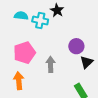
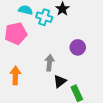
pink pentagon: (24, 53) -> (16, 34), moved
black triangle: (87, 62) -> (60, 81), moved

